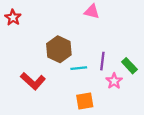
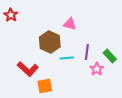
pink triangle: (92, 12) -> (70, 24), moved
orange square: (85, 101) -> (45, 86), moved

